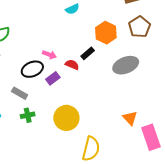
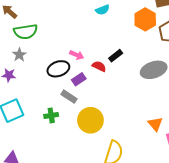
orange hexagon: (106, 33) -> (145, 19), moved
gray rectangle: (20, 93) -> (69, 97), moved

